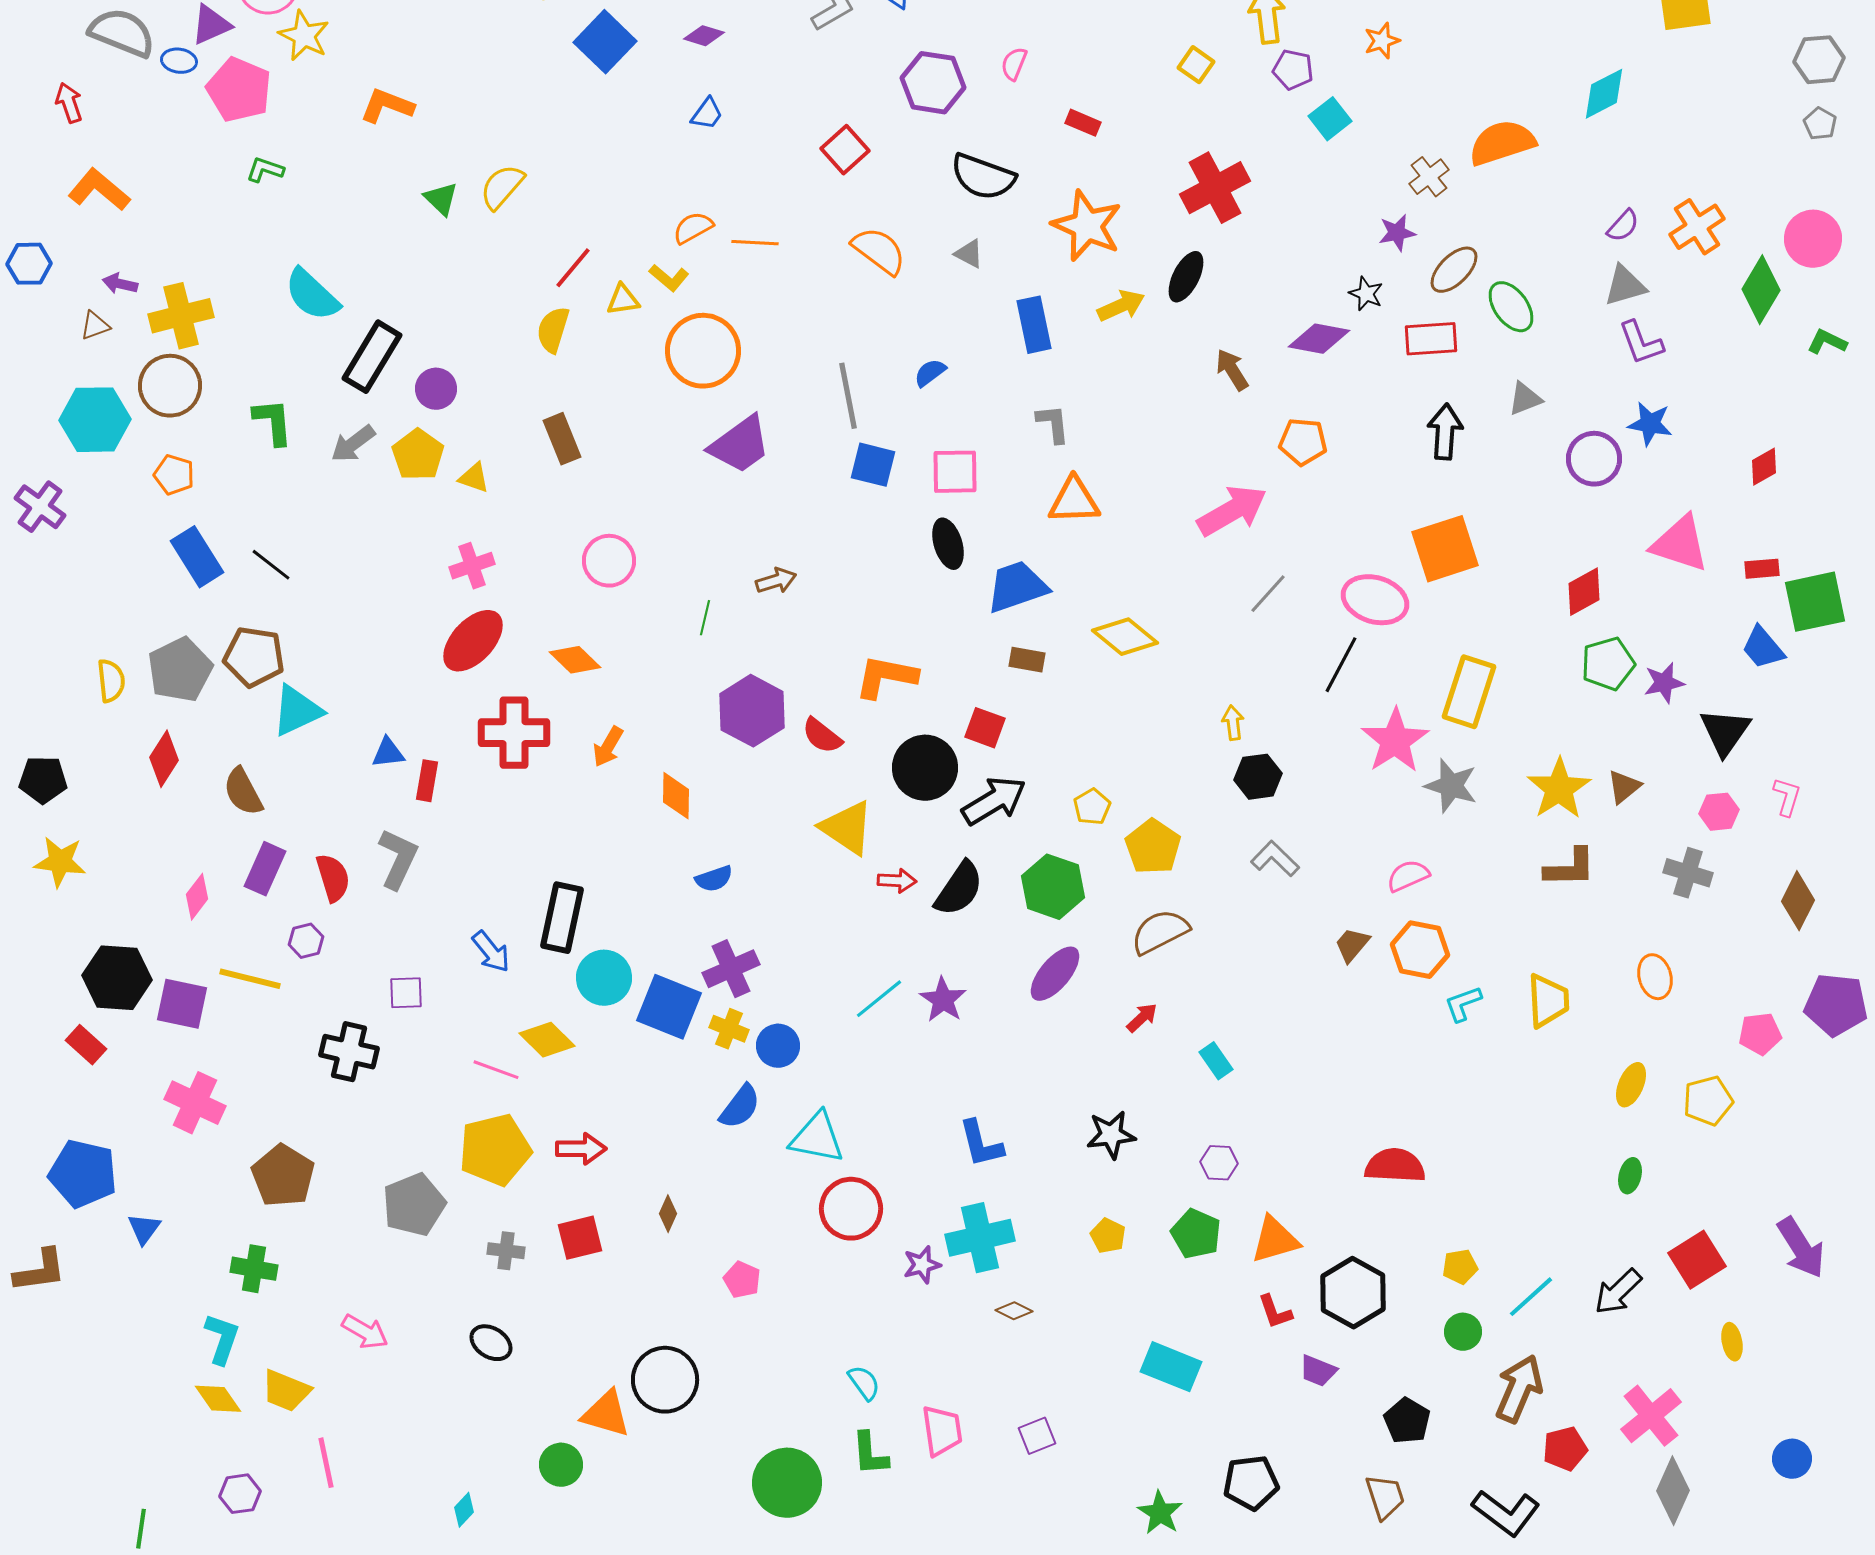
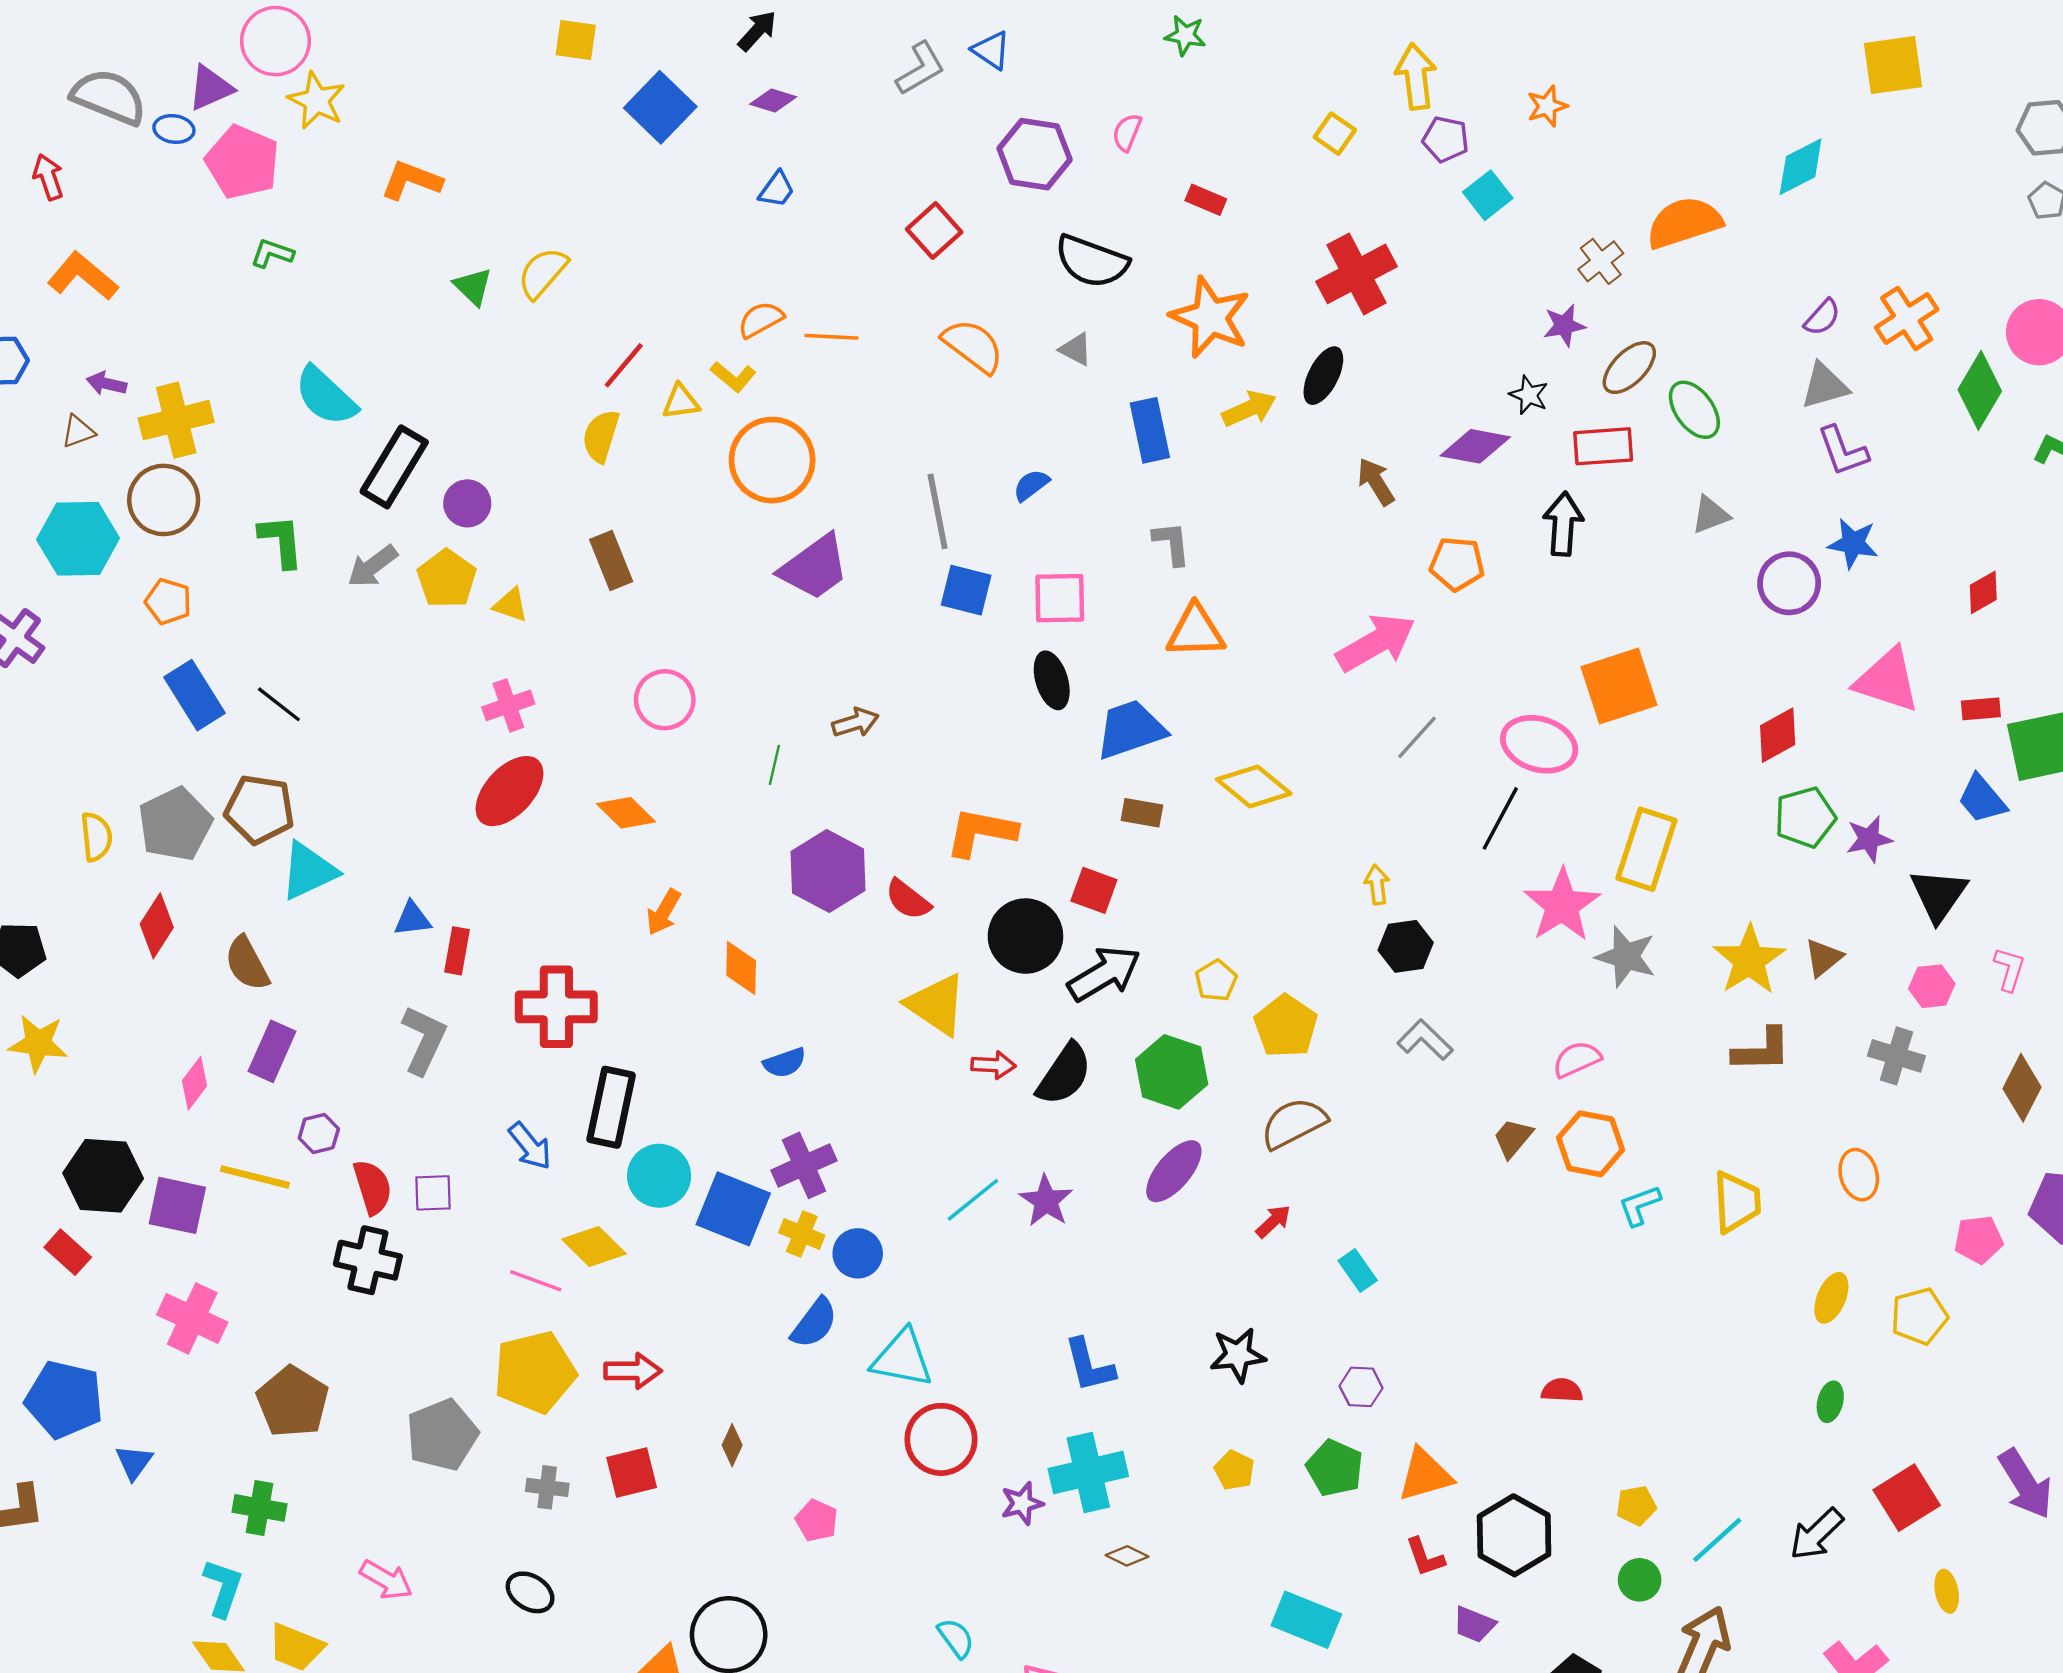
black arrow: (1445, 432) -> (1563, 524), moved
red cross: (514, 733) -> (556, 1007), moved
red semicircle: (333, 878) -> (373, 1187), moved
red semicircle: (1395, 1166) -> (1562, 1390), size x0.6

